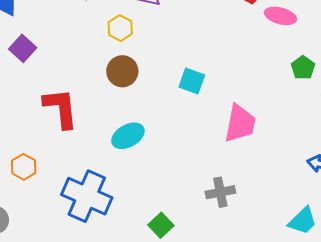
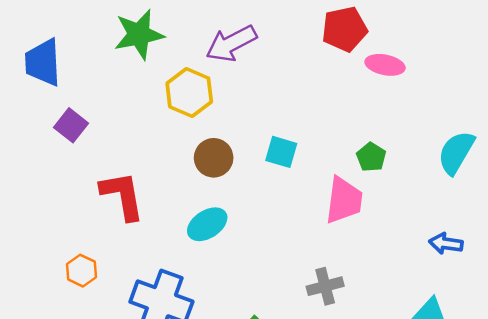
yellow hexagon: (120, 28) -> (189, 93), size x1.5
green pentagon: (303, 68) -> (371, 157), moved
brown circle: (122, 71) -> (214, 158), moved

